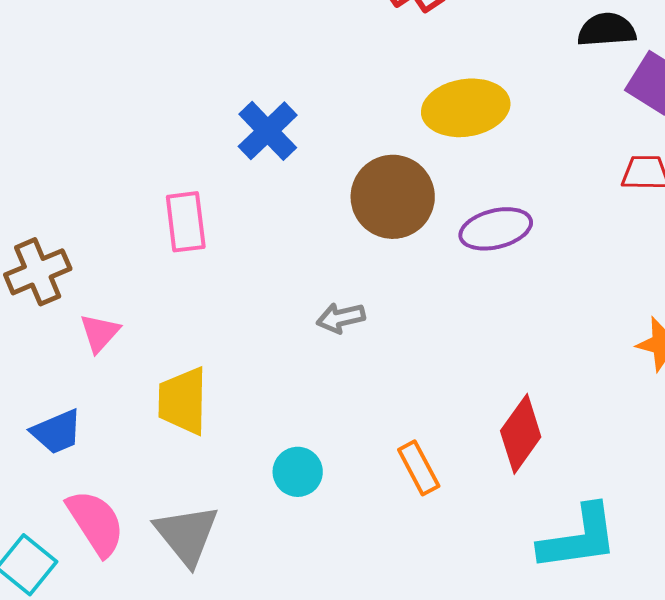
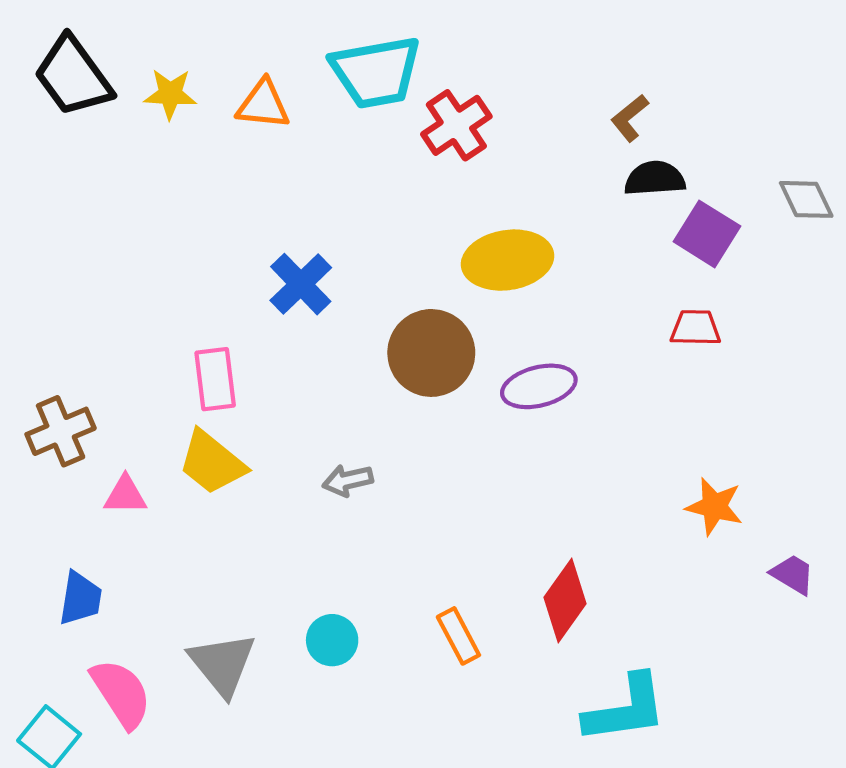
gray arrow: (341, 318) -> (348, 480), moved
pink triangle: (100, 333) -> (125, 495), turned 48
yellow trapezoid: (183, 401) -> (212, 463), moved, turned -52
blue trapezoid: (57, 432) -> (80, 598), turned -58
gray triangle: (187, 535) -> (222, 664), moved

